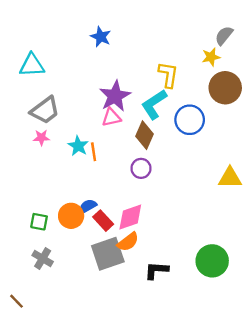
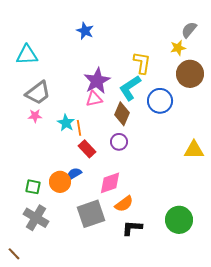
red rectangle: (103, 221) -> (87, 149), moved
orange semicircle: (128, 242) -> (124, 204), moved
gray cross: (43, 258) -> (36, 218), size x1.4

